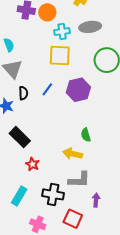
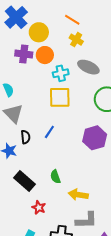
gray ellipse: (90, 27) -> (88, 67), turned 35
purple hexagon: (78, 90) -> (95, 138), moved
green semicircle: (86, 135) -> (55, 177), moved

